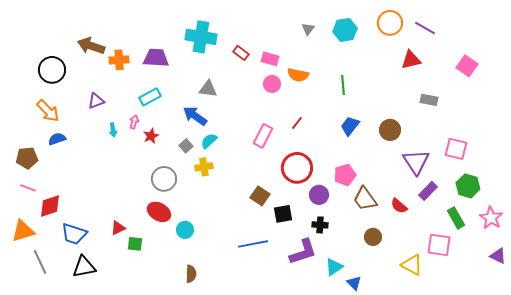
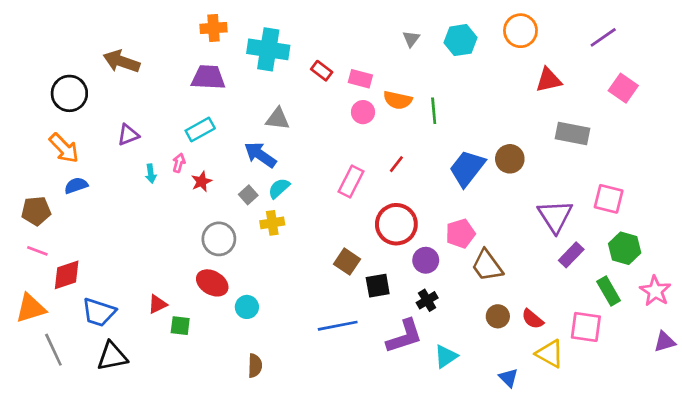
purple line: (425, 28) -> (603, 37), moved, turned -65
orange cross: (119, 60) -> (214, 28), moved
green line: (343, 85) -> (434, 111), moved
gray rectangle: (429, 100) -> (573, 133), size x1.4
blue trapezoid: (350, 126) -> (467, 168), size x1.4
brown circle: (390, 130) -> (510, 159), moved
red semicircle: (399, 206) -> (533, 319), moved
black cross: (320, 225) -> (427, 300), turned -35
purple triangle: (498, 256) -> (665, 342), turned -42
blue triangle: (354, 283) -> (508, 378), moved

